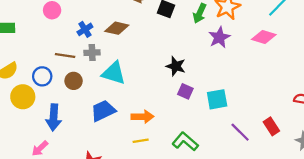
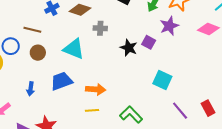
gray cross: (92, 53) -> (100, 28), moved
purple square: (185, 91) -> (149, 42), moved
cyan square: (217, 99) -> (162, 80), turned 30
blue arrow: (54, 117) -> (31, 89), moved, size x0.6

